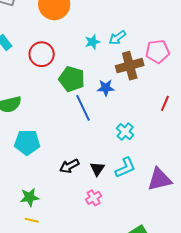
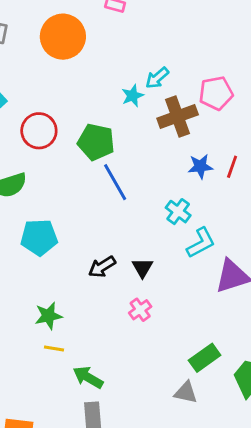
cyan star: (92, 42) -> (133, 96), moved
red circle: (42, 54) -> (39, 131), moved
blue star: (106, 88) -> (200, 166), moved
cyan L-shape: (125, 168) -> (201, 243), moved

